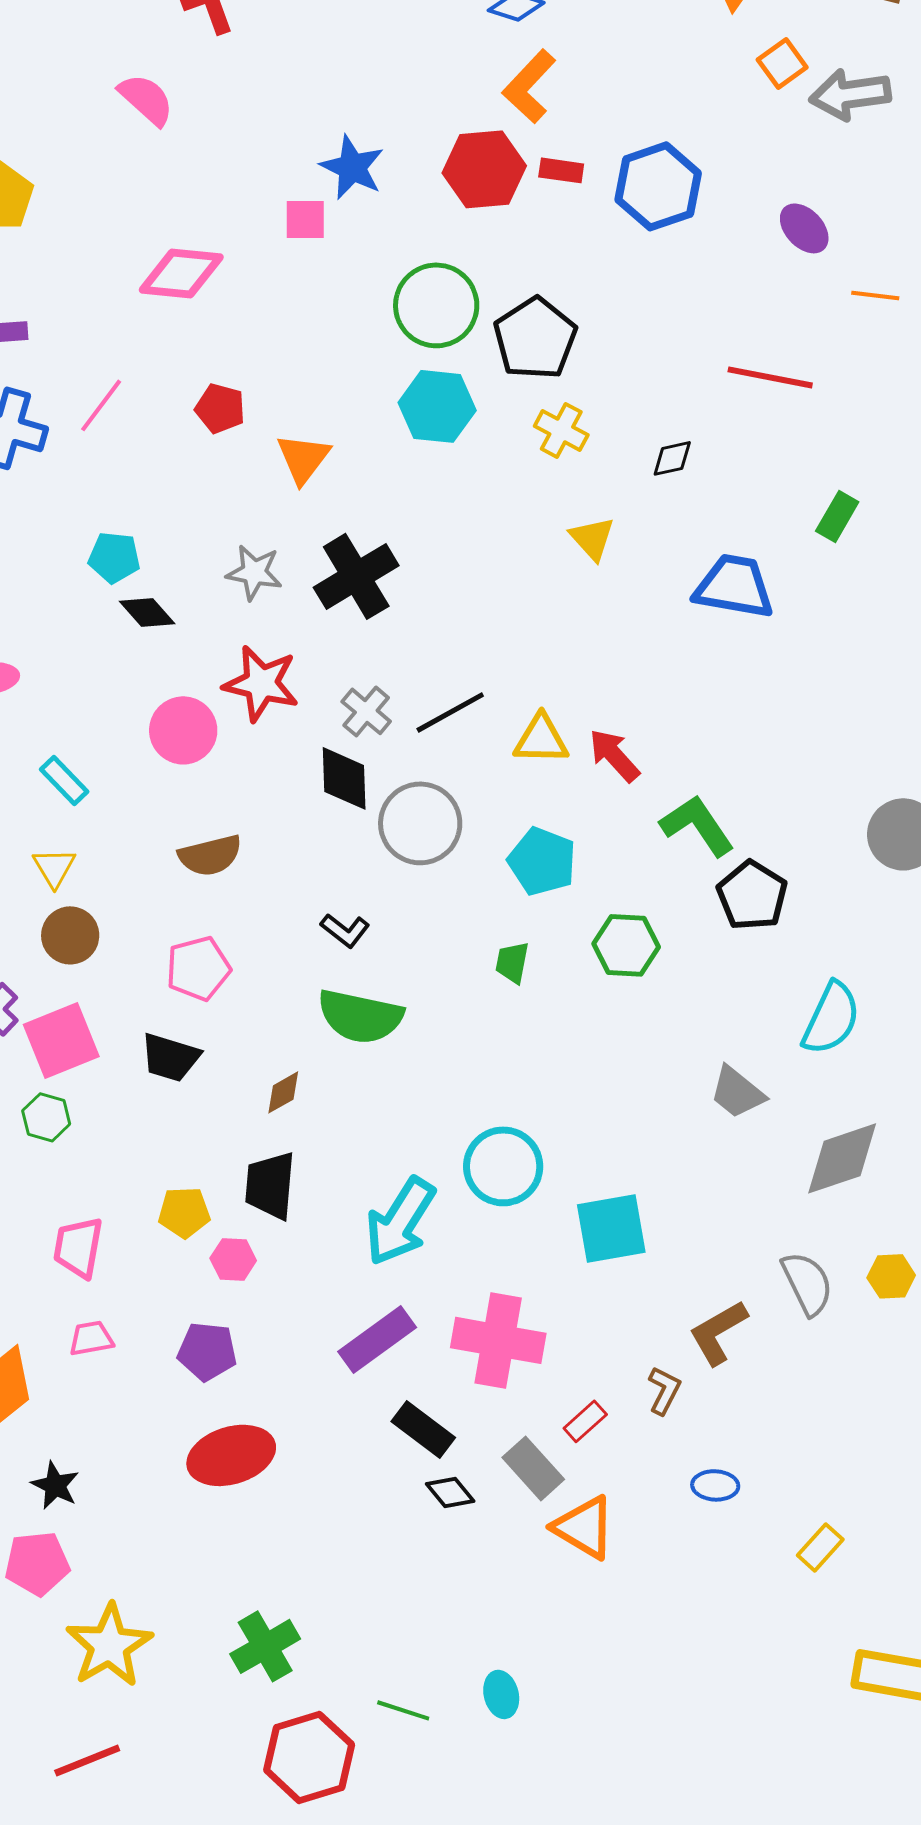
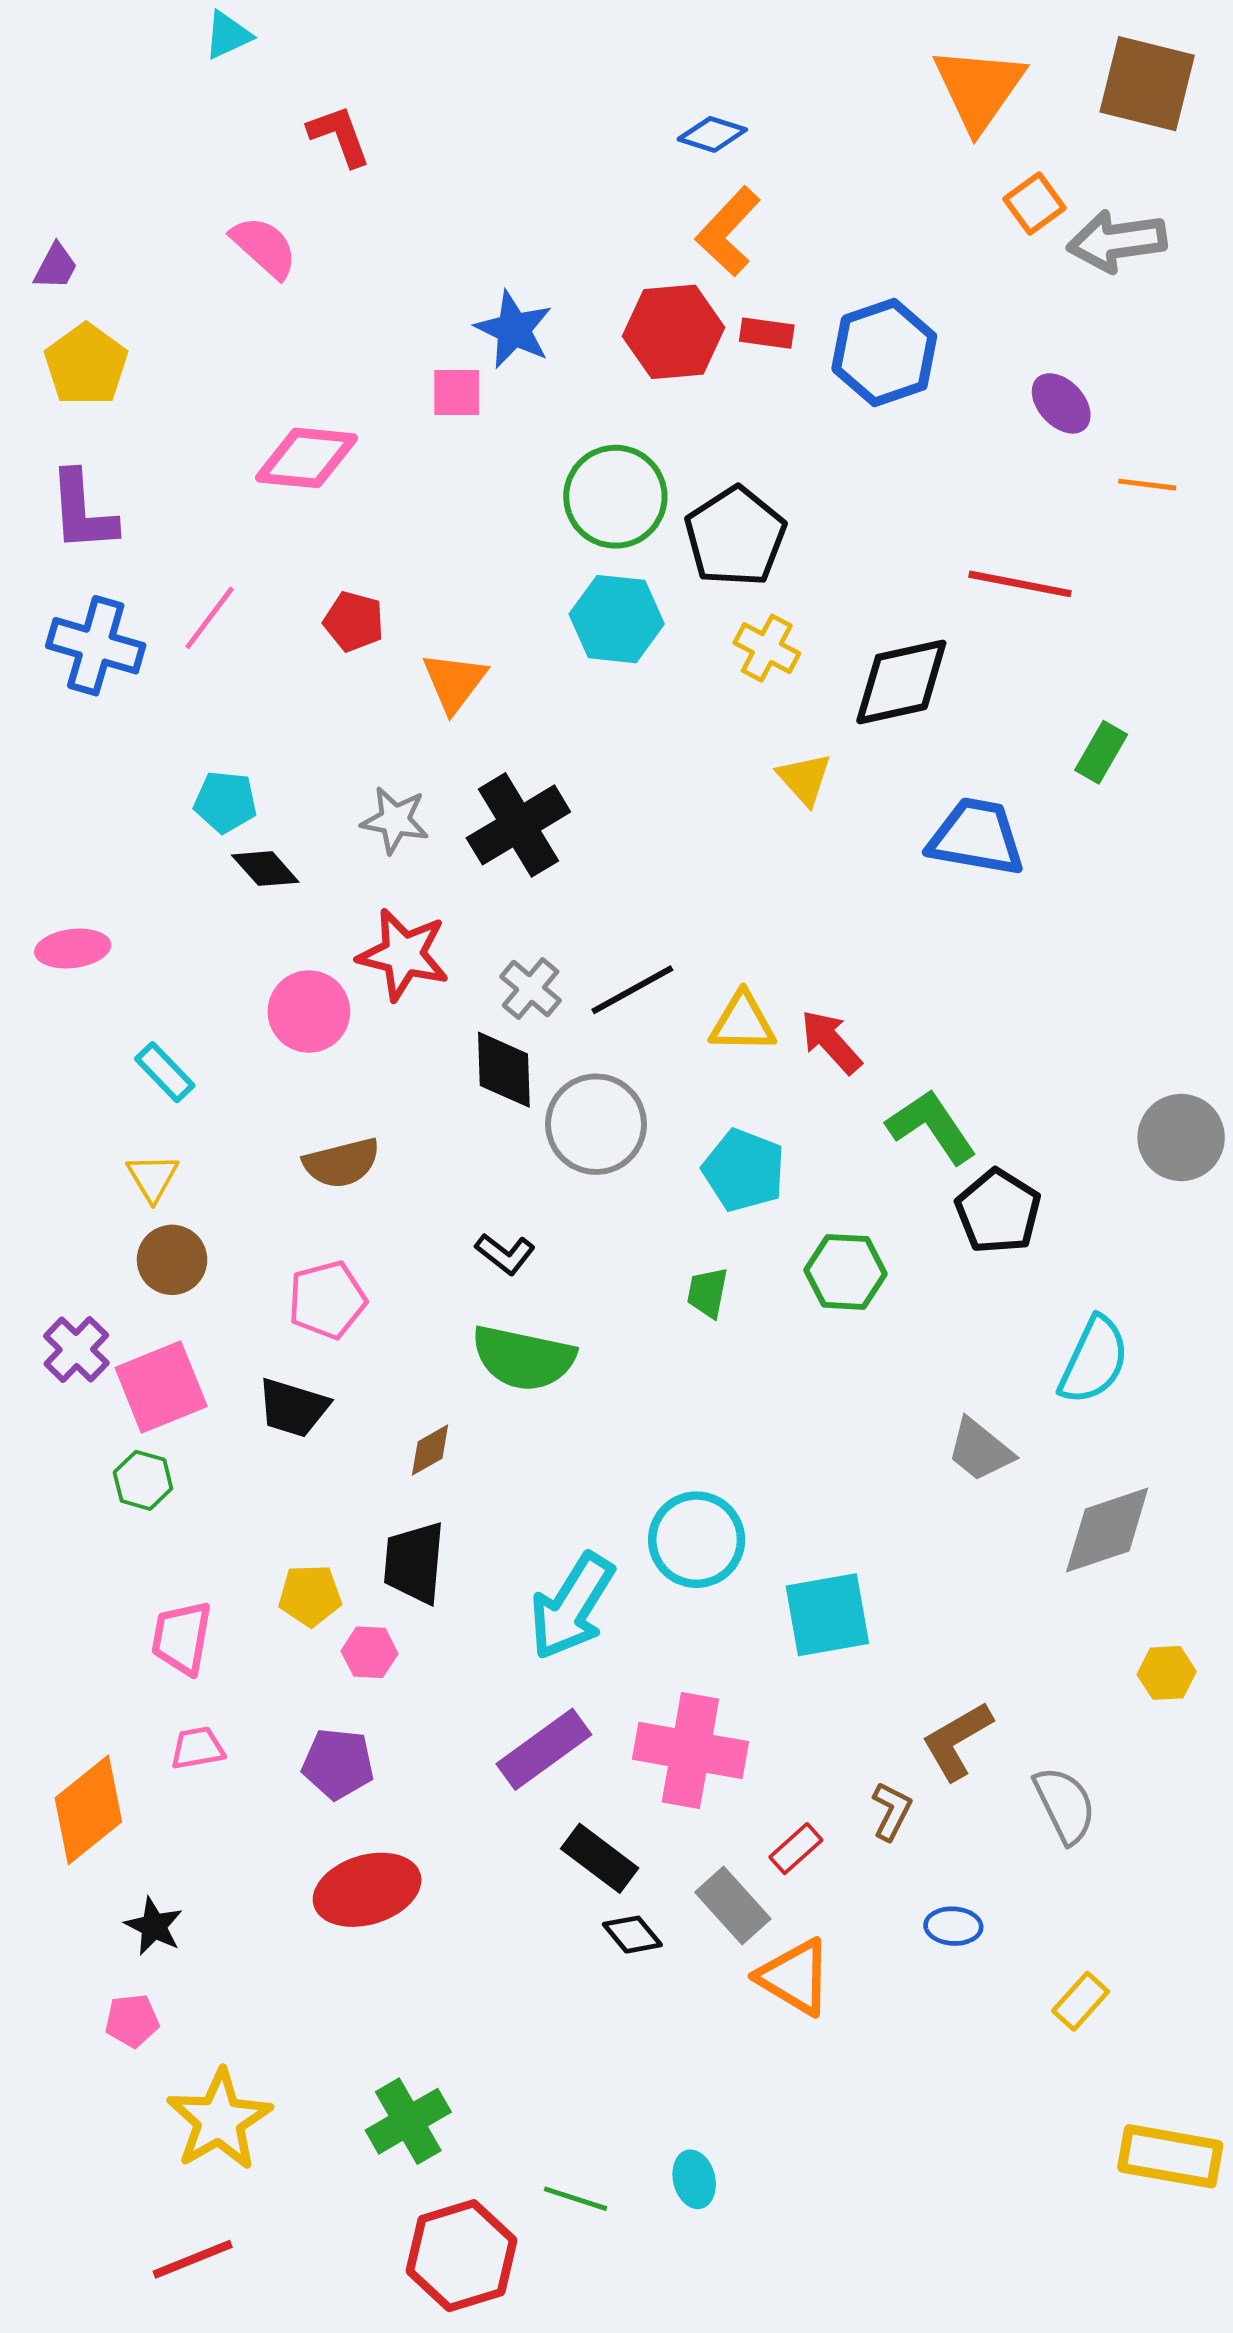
black diamond: (672, 458) -> (901, 682), size x2.0
gray semicircle: (807, 1283) -> (1065, 1805), moved
pink pentagon: (37, 1563) -> (132, 2021), size x0.7

